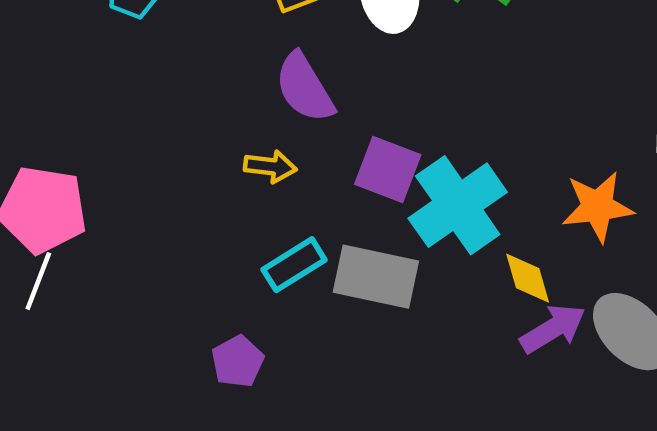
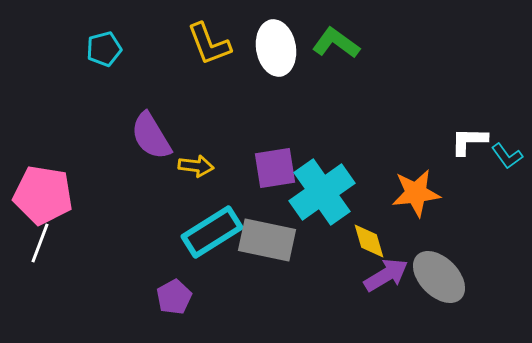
purple semicircle: (304, 88) -> (151, 136), moved
purple square: (388, 170) -> (275, 168), turned -30
cyan rectangle: (294, 265) -> (212, 232), size x1.4

